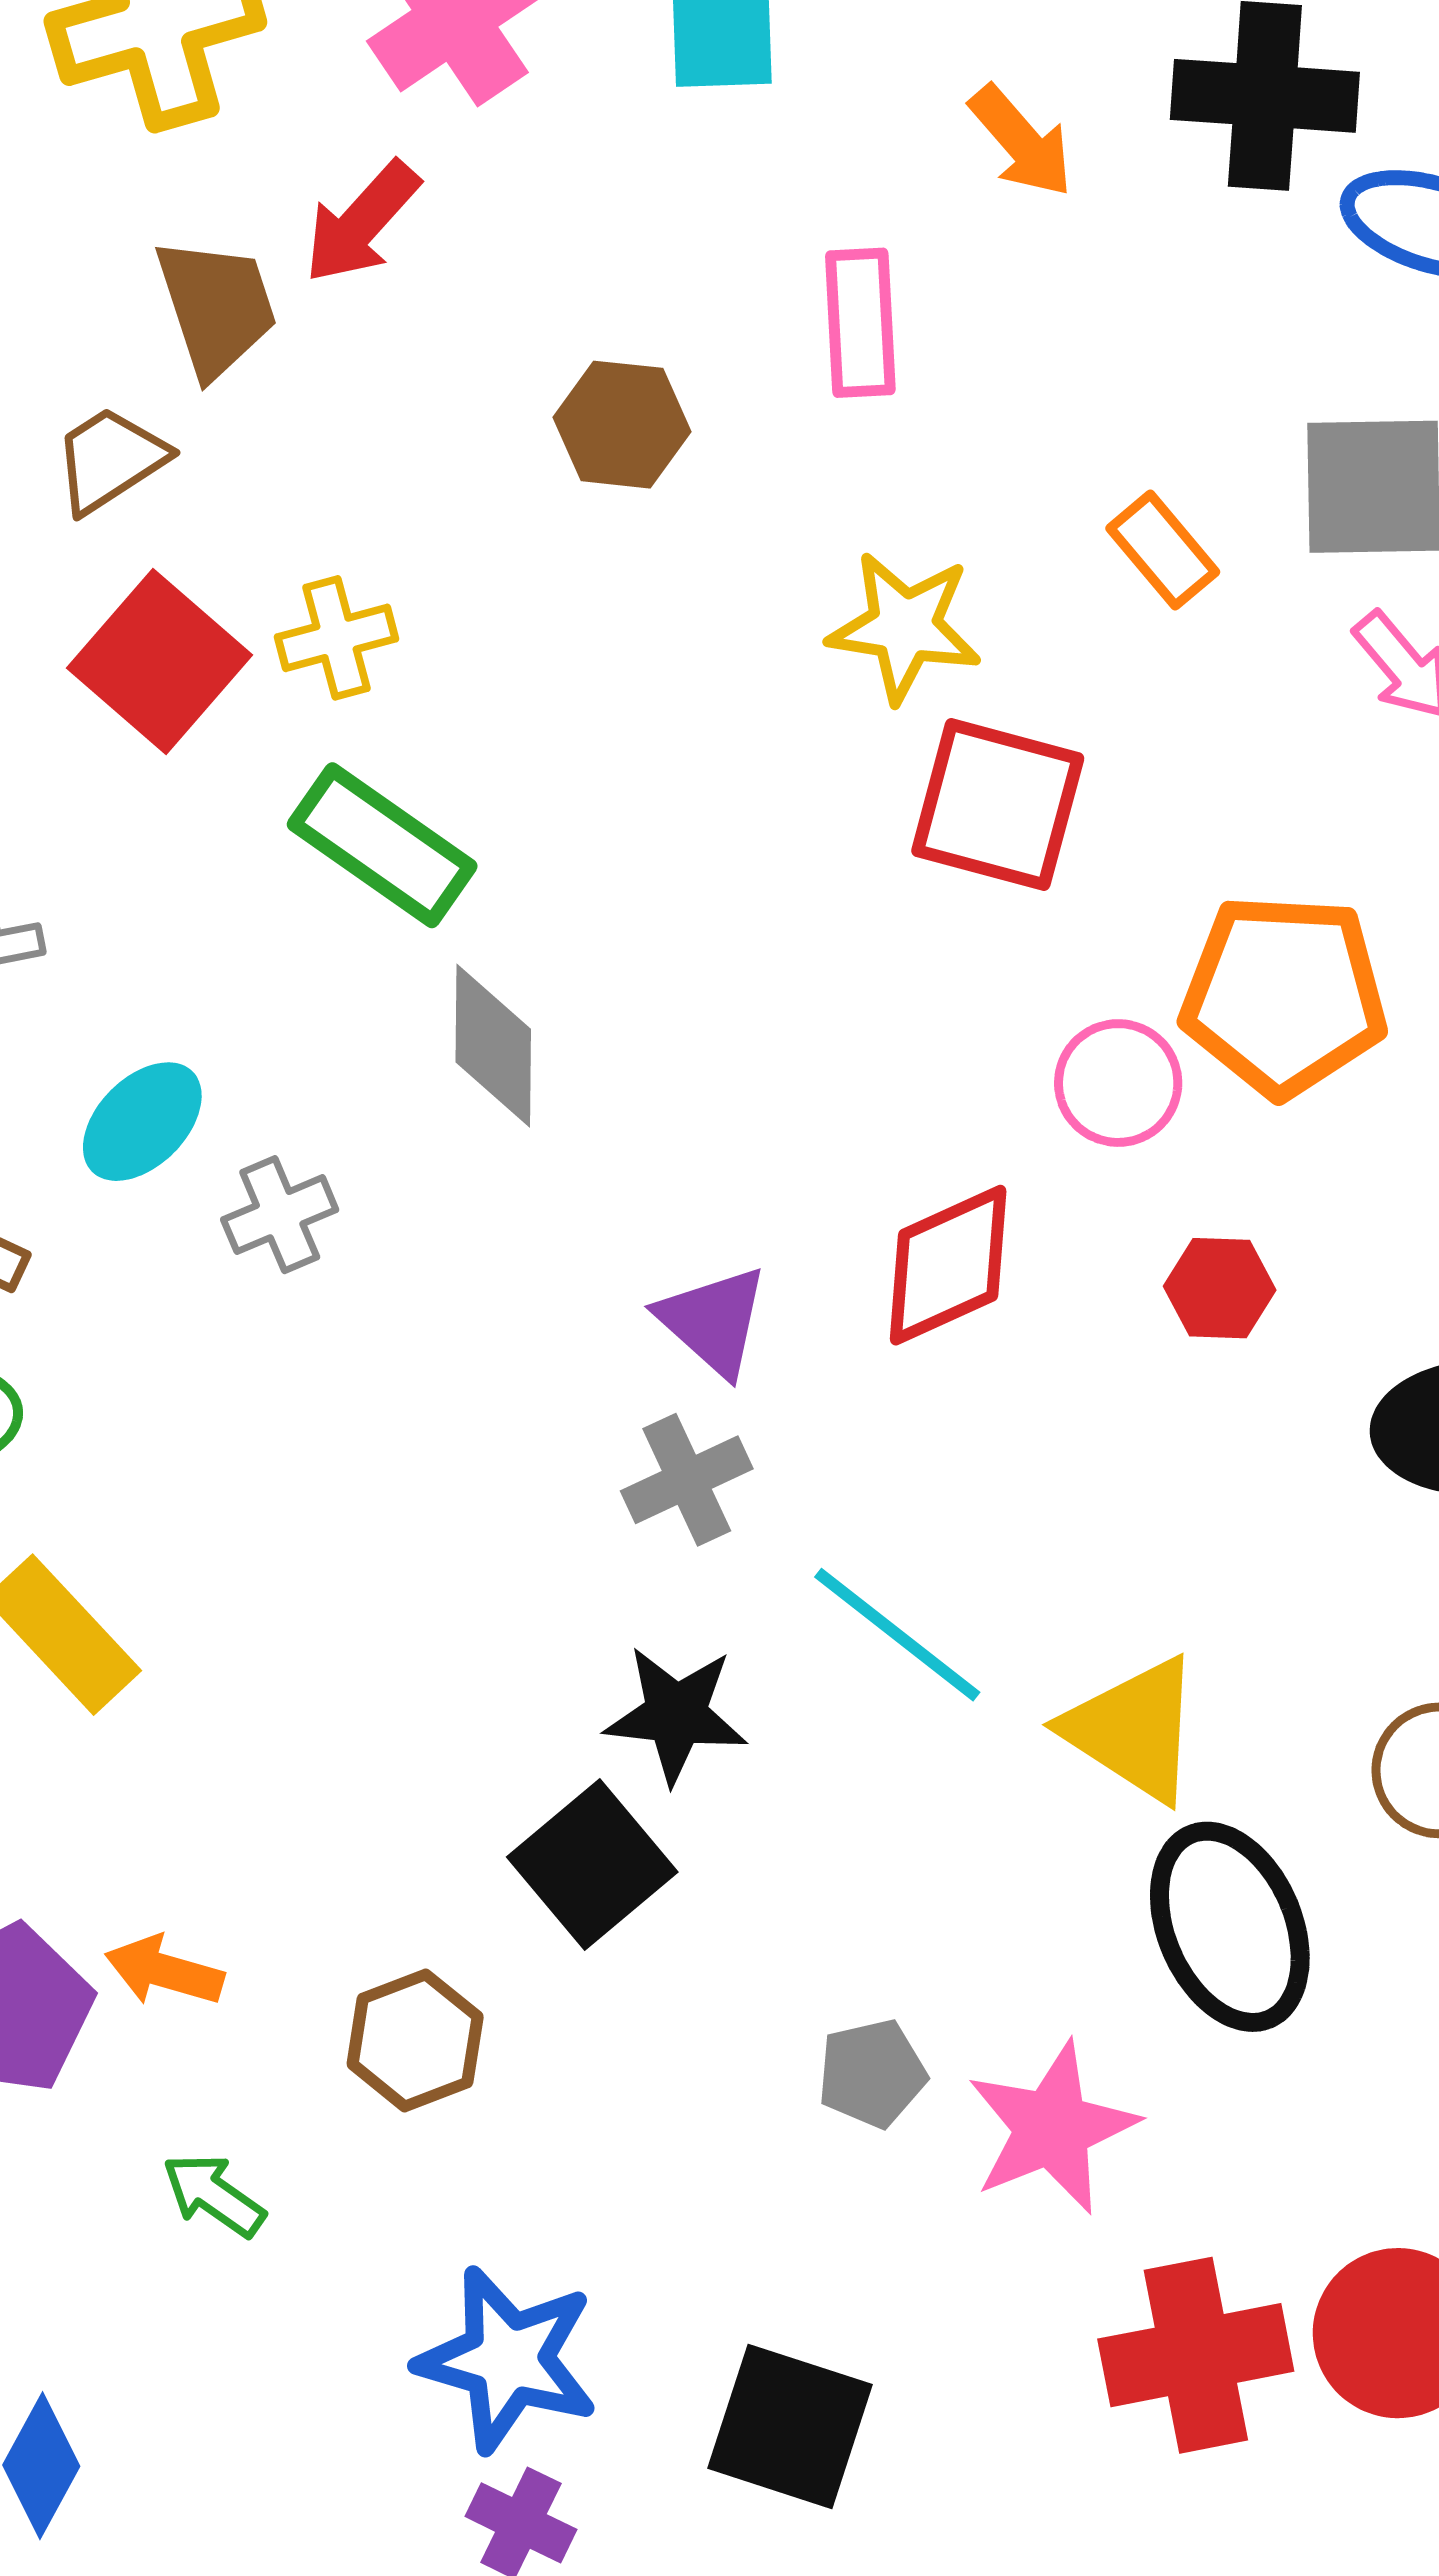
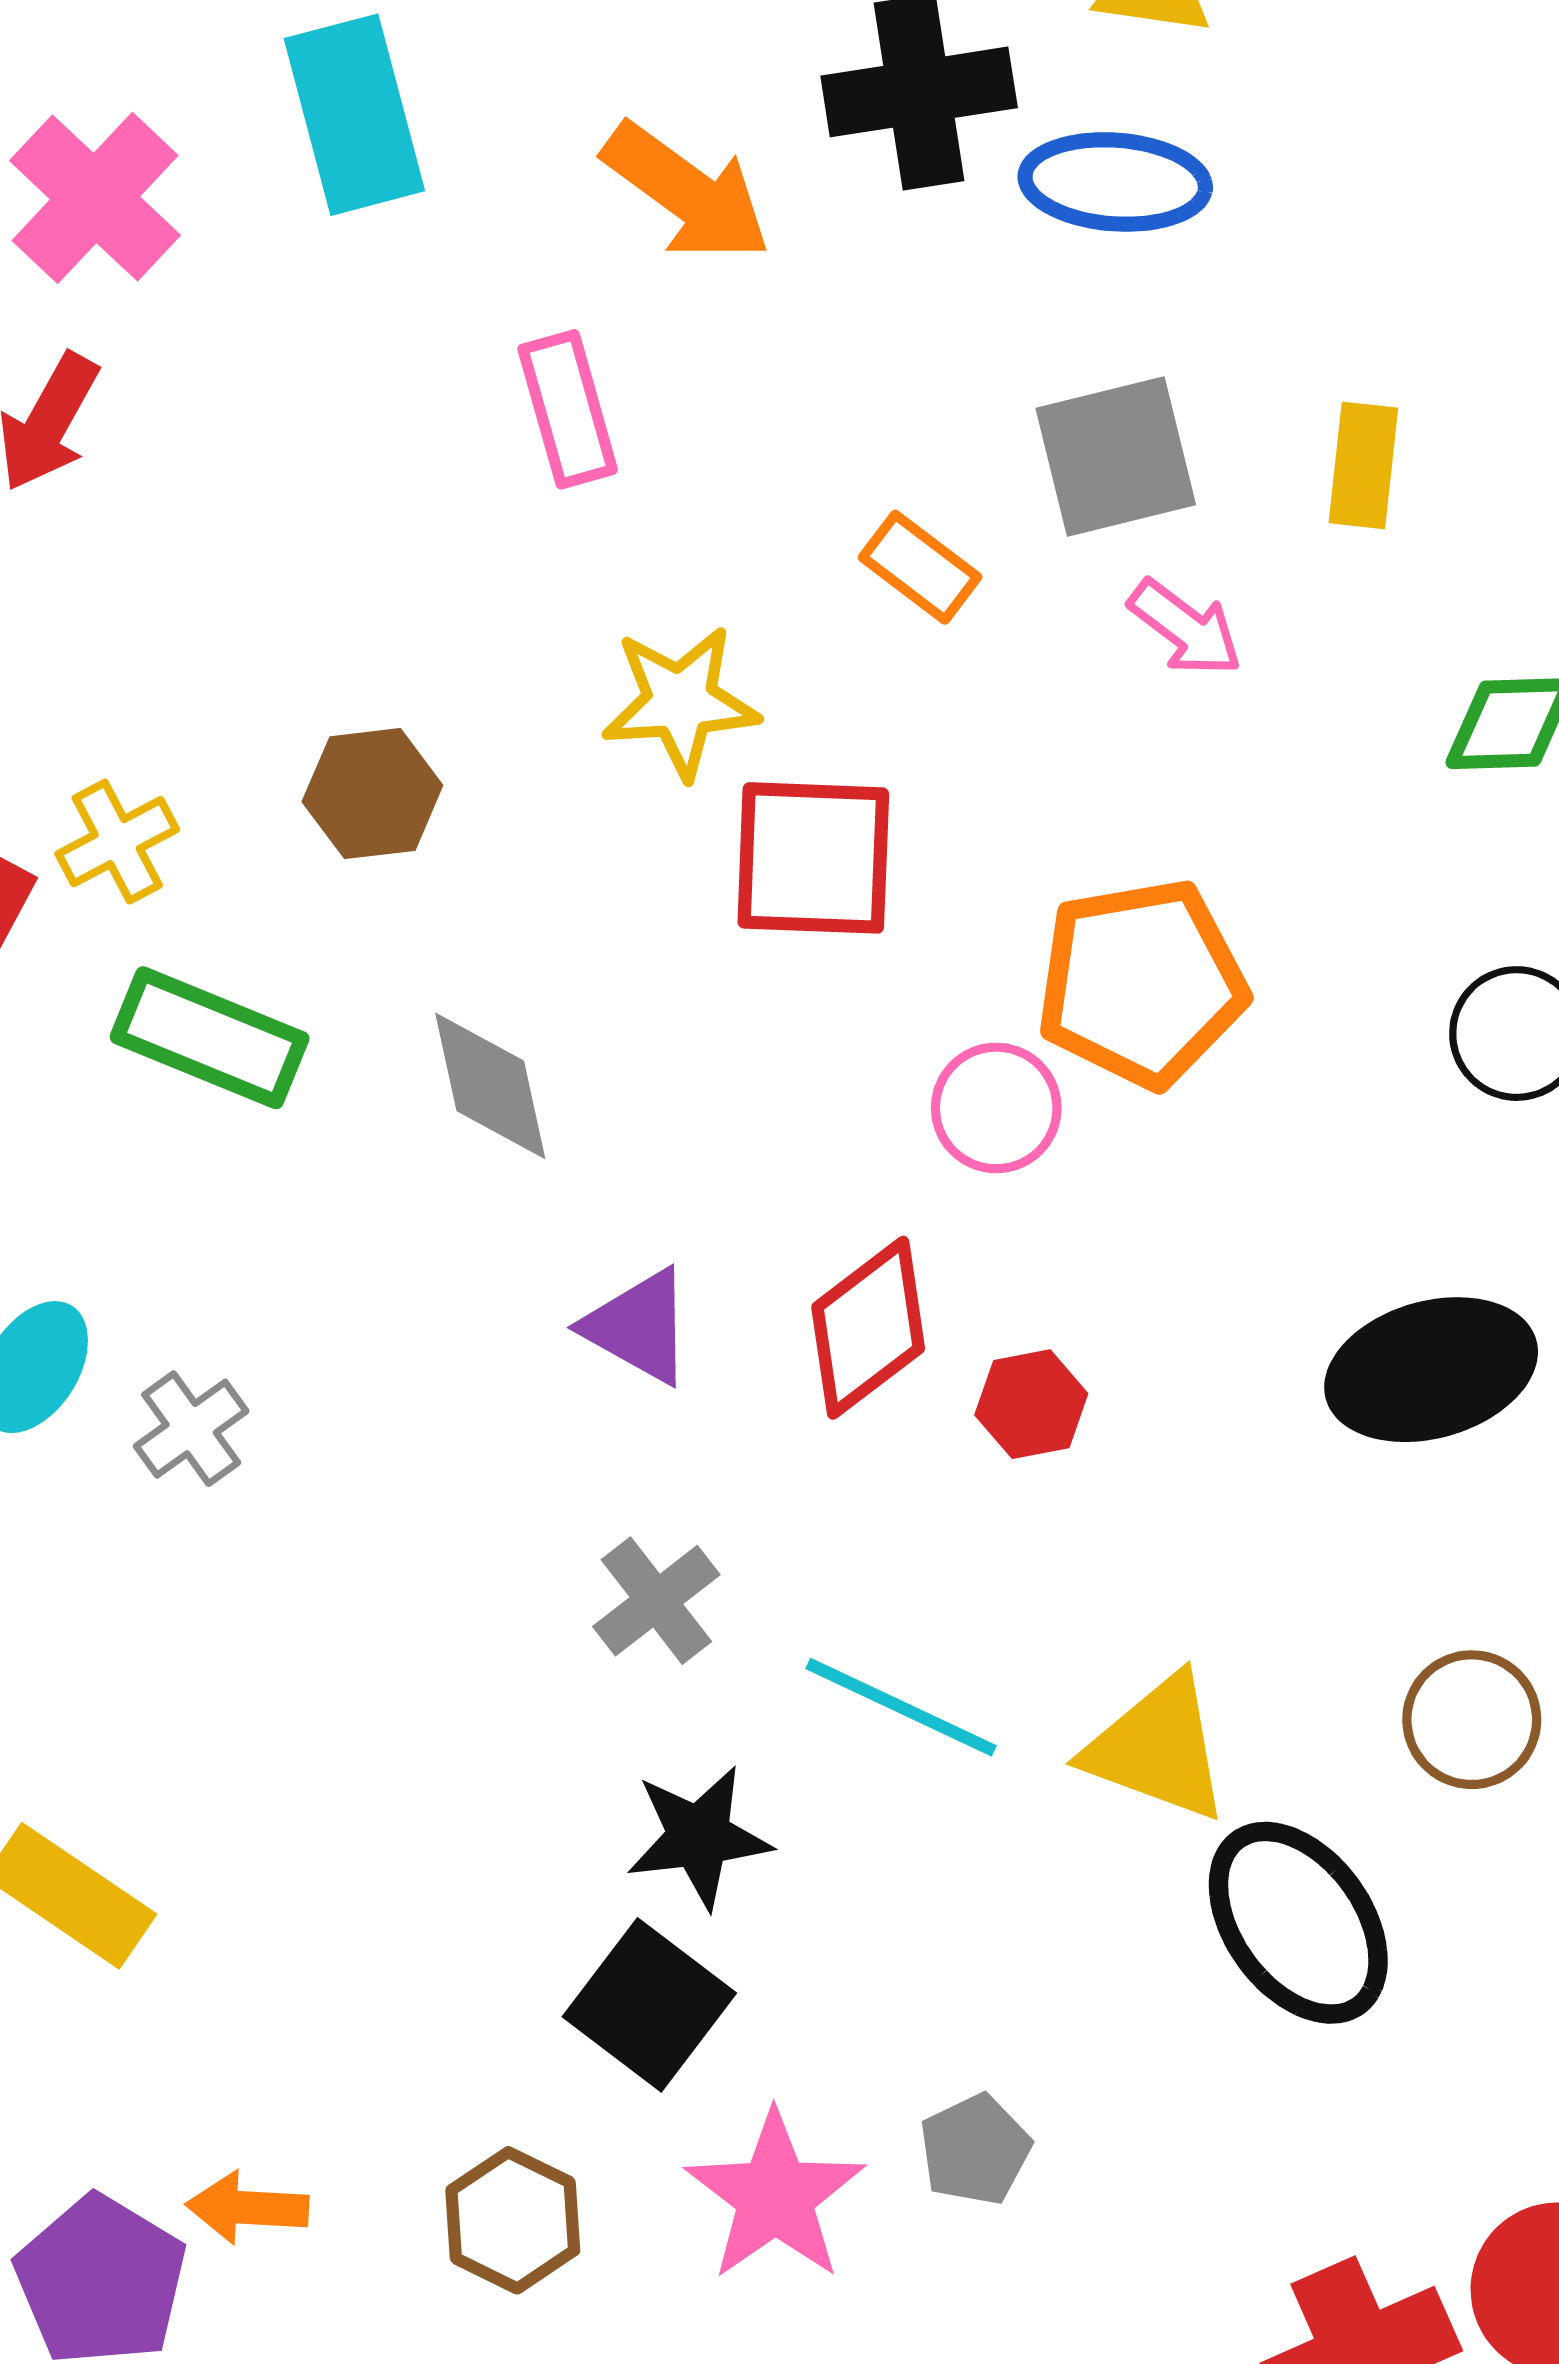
orange arrow: (1021, 141) -> (687, 192), size x1.4
brown hexagon: (622, 425) -> (372, 794), moved
gray diamond: (493, 1046) -> (490, 1086), moved
red hexagon: (1220, 1288) -> (1031, 1404), moved
purple triangle: (713, 1321) -> (639, 1327), moved
pink star: (1052, 2128) -> (775, 2196), moved

